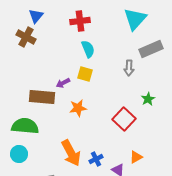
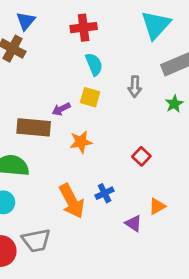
gray arrow: (129, 68) -> (135, 87), moved
green star: (148, 99) -> (174, 104), moved
red square: (124, 119) -> (141, 156), size x0.6
blue cross: (96, 159) -> (105, 193), moved

